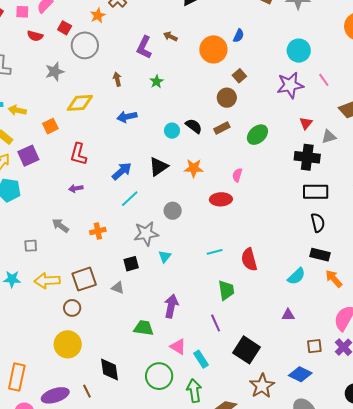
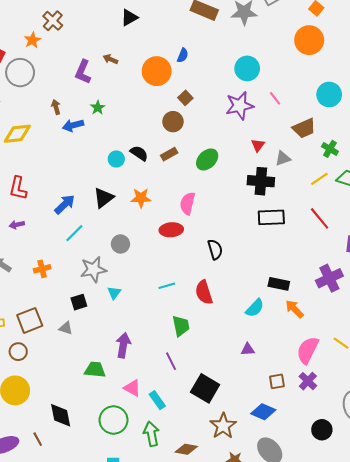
blue arrow: (127, 117) -> (73, 125), moved
pink semicircle: (237, 175) -> (187, 203), size x1.5
black semicircle: (318, 223) -> (215, 249), moved

